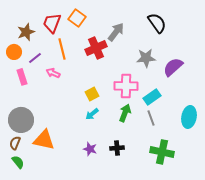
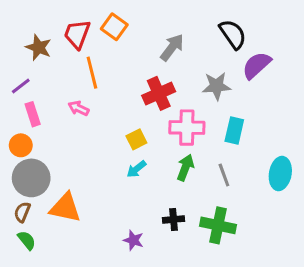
brown star: (26, 32) -> (39, 47), turned -30
red cross: (96, 48) -> (159, 93), moved
orange circle: (14, 52) -> (21, 145), moved
purple line: (35, 58) -> (21, 86), moved
purple semicircle: (173, 67) -> (257, 65), moved
cyan rectangle: (152, 97) -> (234, 131), moved, turned -42
purple star: (90, 149) -> (133, 240), moved
green cross: (162, 152) -> (218, 225), moved

